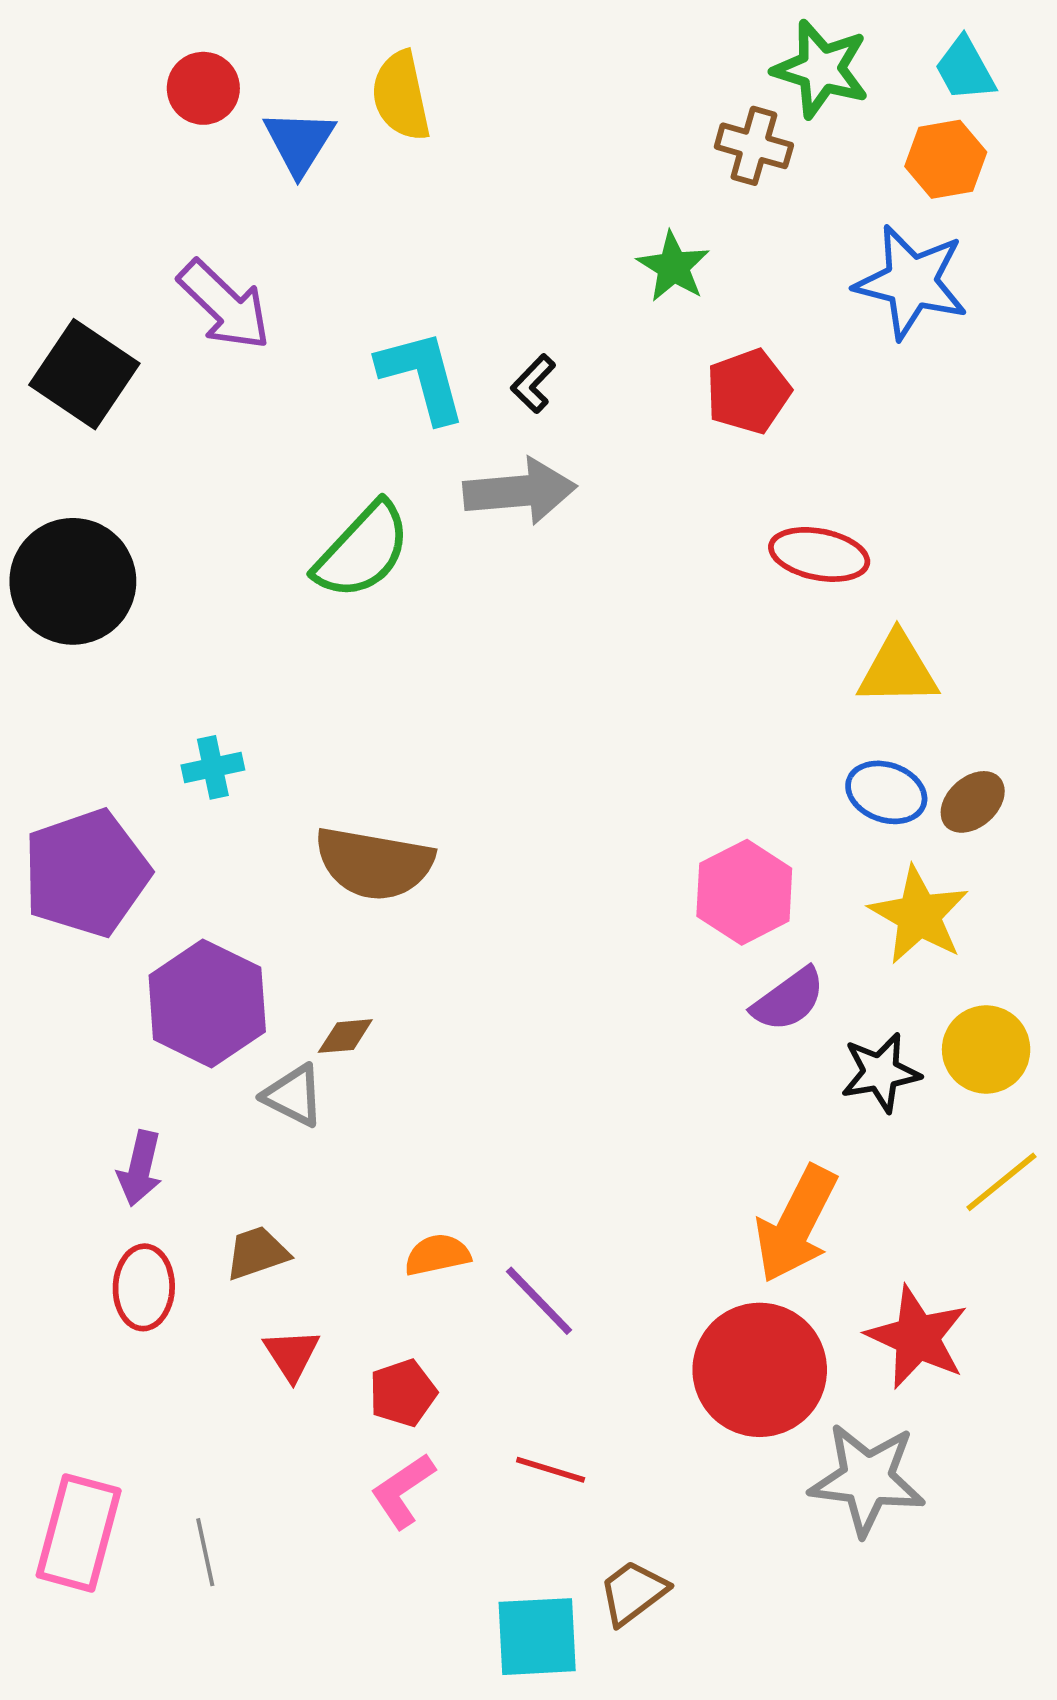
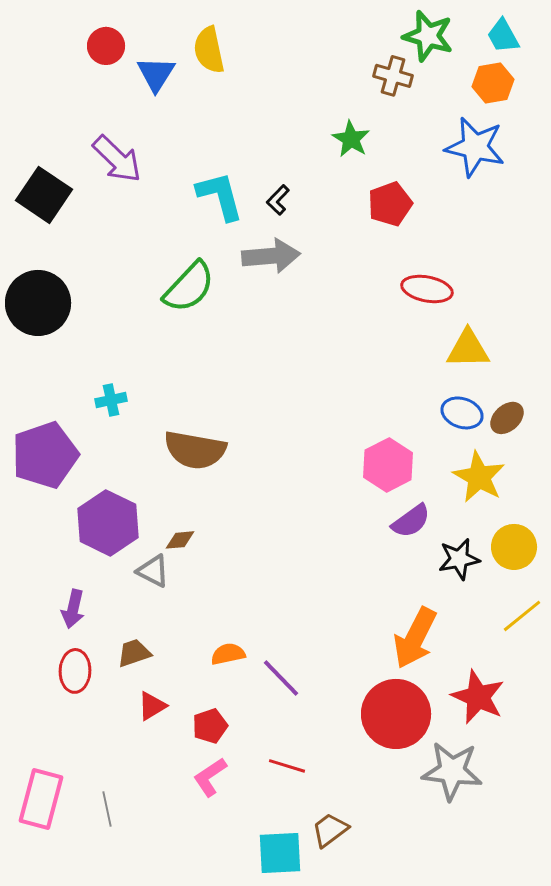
red triangle: (292, 1355) -> (152, 706), turned 32

